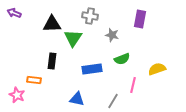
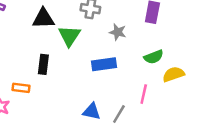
green semicircle: (122, 59) -> (154, 57), moved
blue rectangle: (92, 69) -> (104, 64), moved
blue triangle: (77, 99) -> (92, 111), moved

